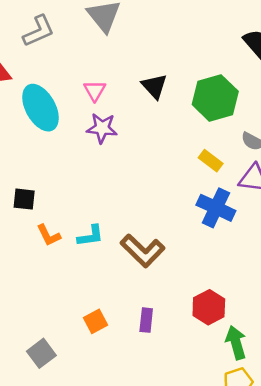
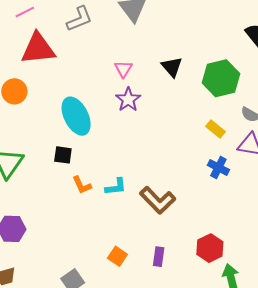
cyan ellipse: (40, 108) -> (76, 116), moved
purple star: (102, 128) -> (128, 100), turned 30
blue cross: (216, 208) -> (218, 167), size x0.7
orange square: (96, 321) -> (117, 256), turned -30

